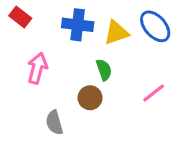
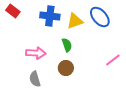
pink arrow: (37, 68) -> (36, 53), moved, turned 78
pink line: (154, 93) -> (113, 60), moved
brown circle: (90, 98) -> (66, 68), moved

